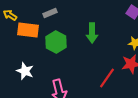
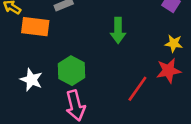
green hexagon: (56, 42) -> (71, 71), moved

